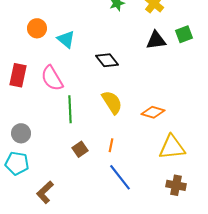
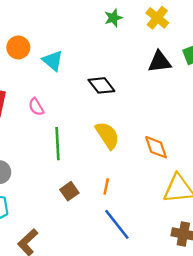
pink semicircle: (52, 78) -> (36, 107), size x0.6
orange diamond: (153, 112) -> (156, 147), turned 55

